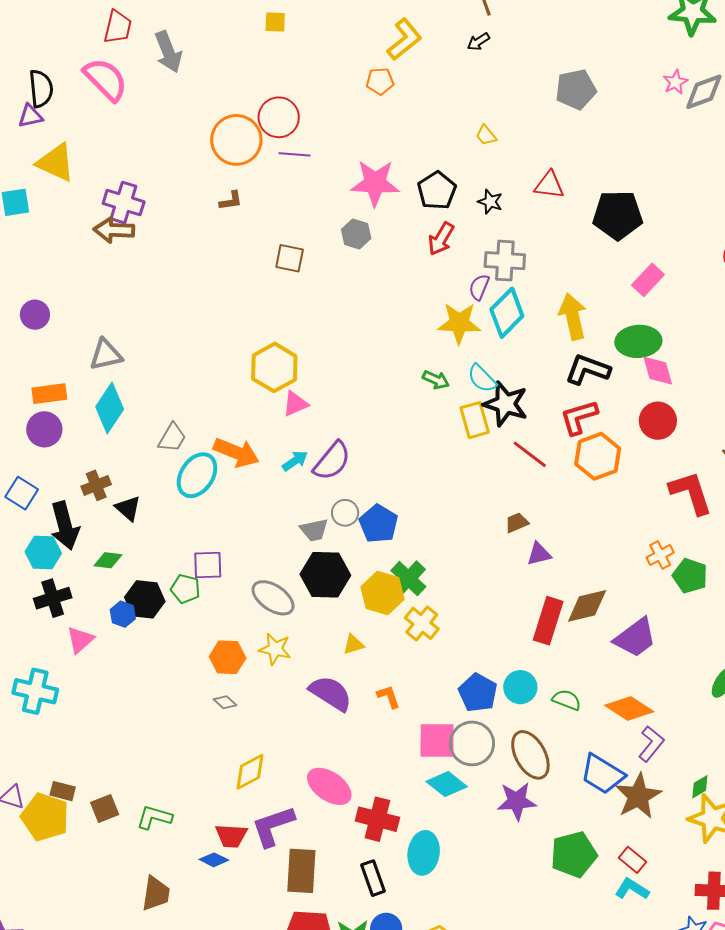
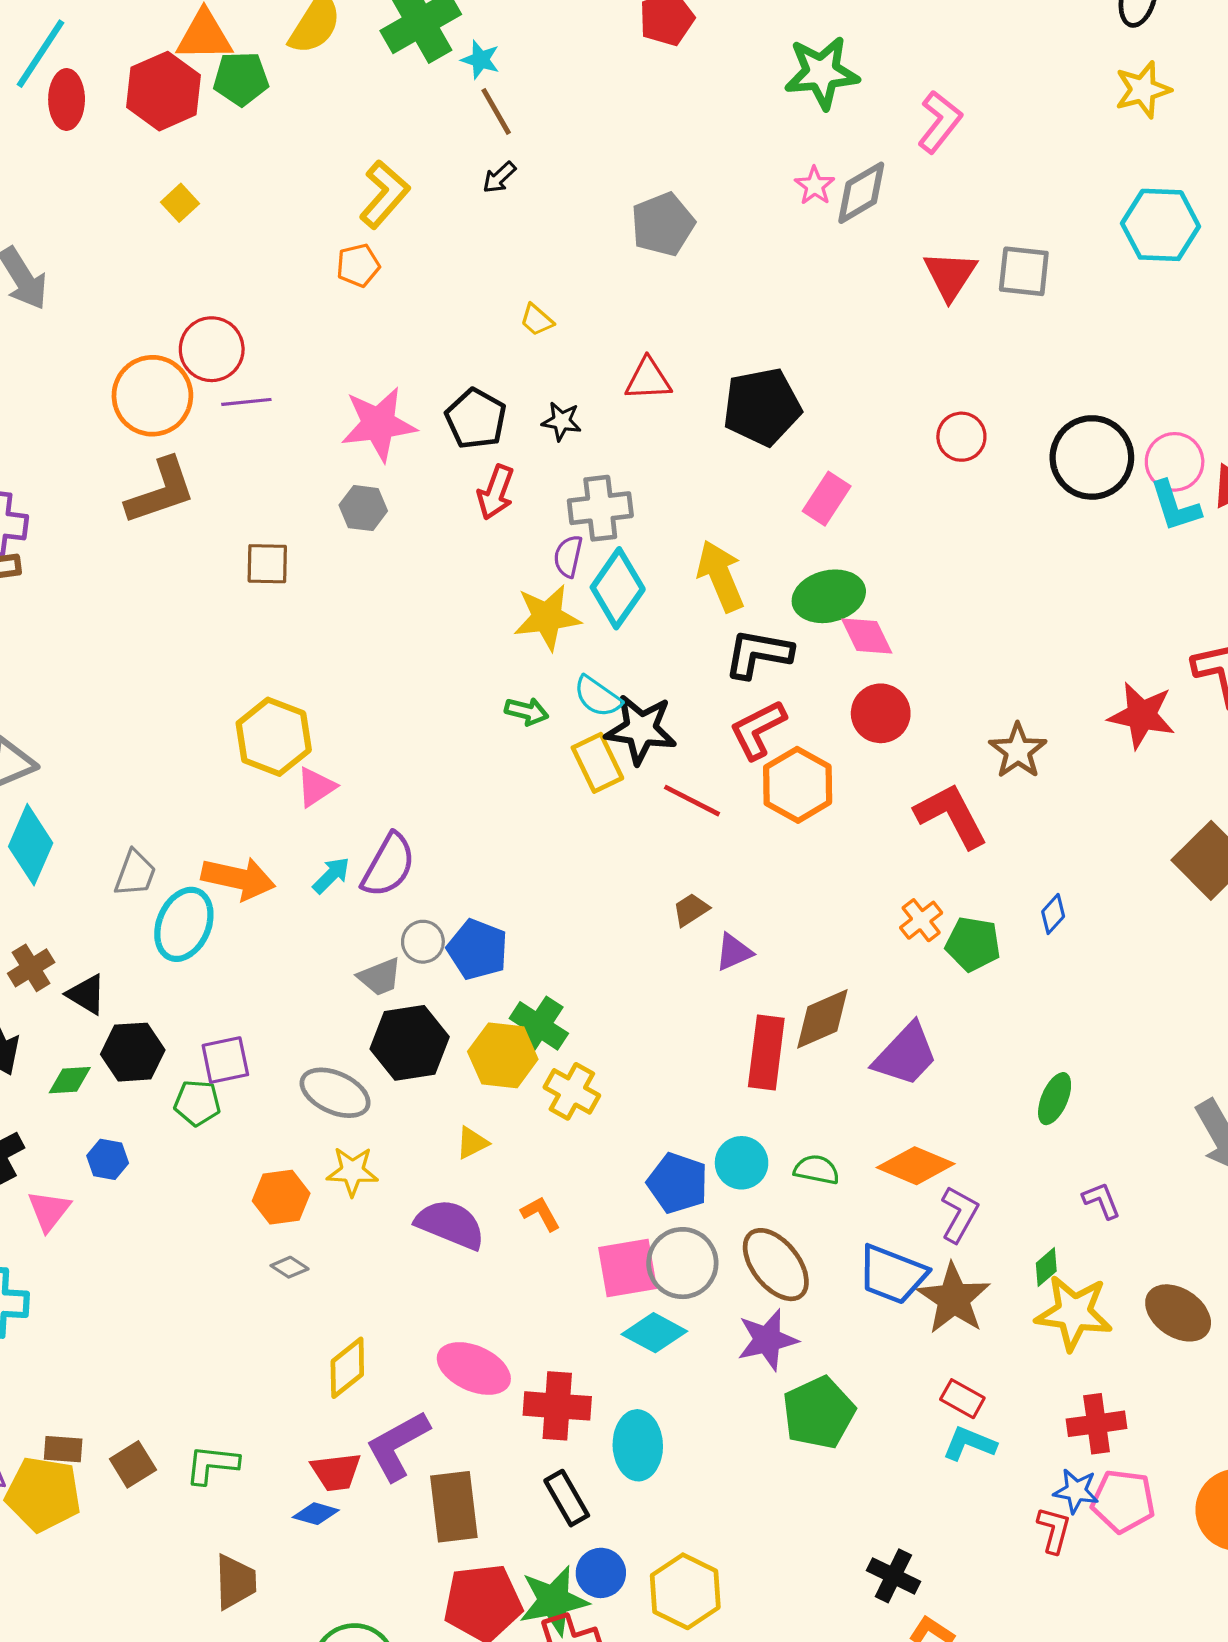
yellow square: (275, 22) -> (180, 203), turned -35
brown L-shape: (231, 201) -> (161, 491), size x2.0
black hexagon: (145, 599) -> (133, 1052), moved
green pentagon: (574, 855) -> (819, 1413), moved

